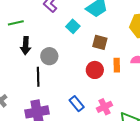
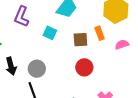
orange rectangle: (117, 65) -> (100, 33), moved

